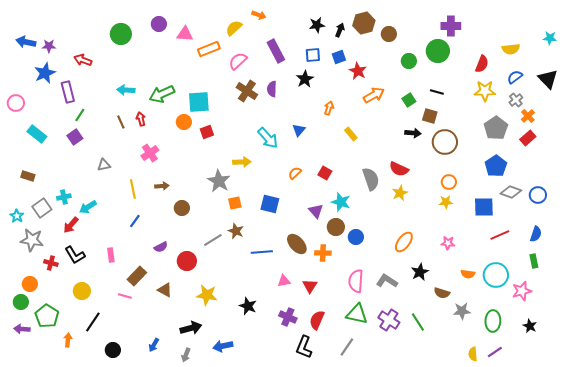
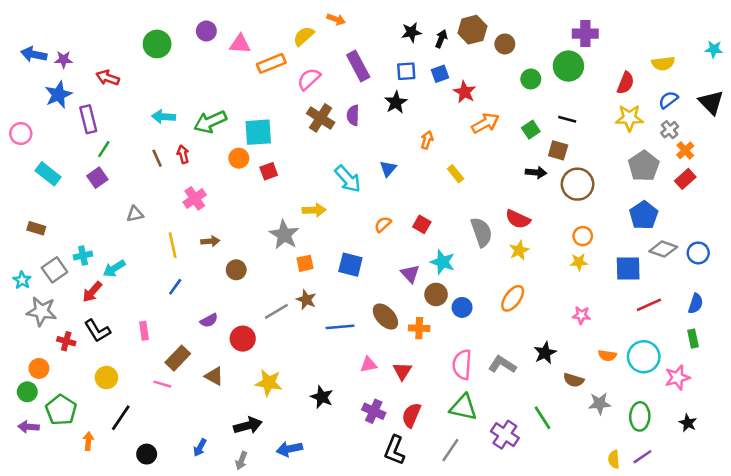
orange ellipse: (404, 242) -> (513, 298), moved
purple cross: (389, 320) -> (505, 435), moved

